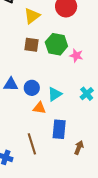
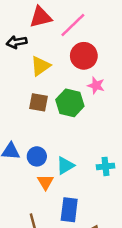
pink star: (76, 56) -> (96, 85), moved
cyan cross: (87, 94) -> (105, 166), turned 32
orange triangle: (39, 108) -> (46, 182), turned 48

